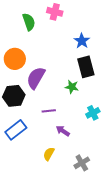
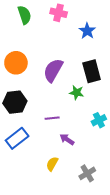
green semicircle: (29, 22) -> (24, 15), moved
blue star: (82, 41) -> (87, 31), moved
purple semicircle: (36, 78) -> (53, 70), moved

